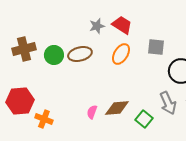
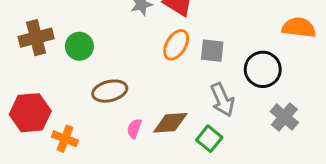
gray square: (156, 47) -> (212, 51), moved
brown ellipse: (80, 54) -> (110, 91), moved
gray arrow: (168, 103) -> (222, 100), moved

